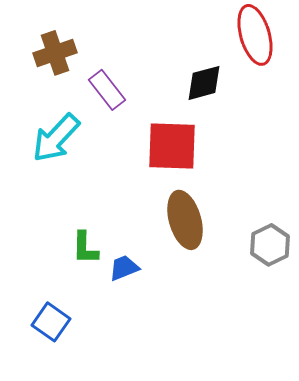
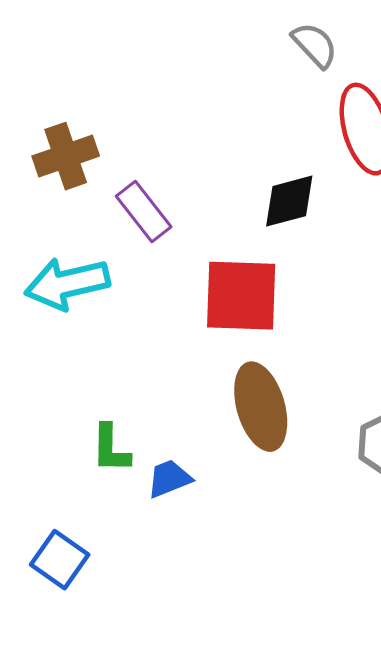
cyan arrow: (56, 138) -> (67, 284), turned 34

